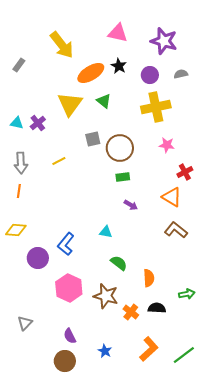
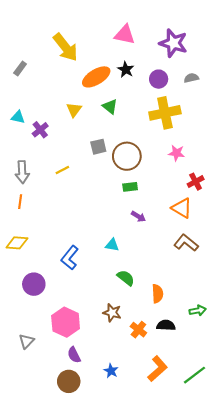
yellow triangle: (70, 104) -> (74, 110), size x0.6
cyan triangle: (17, 123) -> (18, 117), moved
purple circle: (38, 258) -> (34, 284), moved
pink hexagon: (69, 288) -> (66, 322), moved
brown star: (106, 296) -> (112, 313), size x0.7

